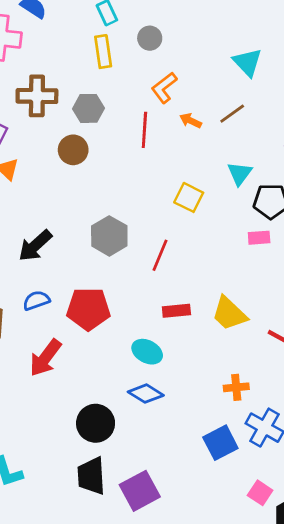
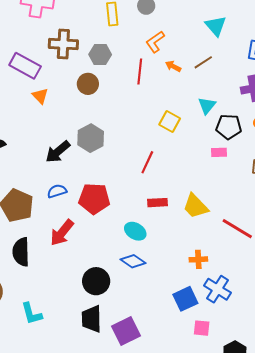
gray hexagon: (109, 236) -> (91, 138), moved
pink square: (260, 493) -> (202, 328), moved, turned -30

